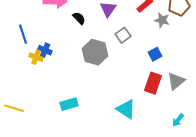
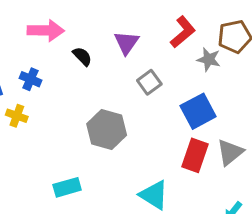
blue cross: (45, 50) -> (31, 79), moved
gray hexagon: (95, 52) -> (107, 129), moved
blue square: (155, 54) -> (198, 111), size x1.6

